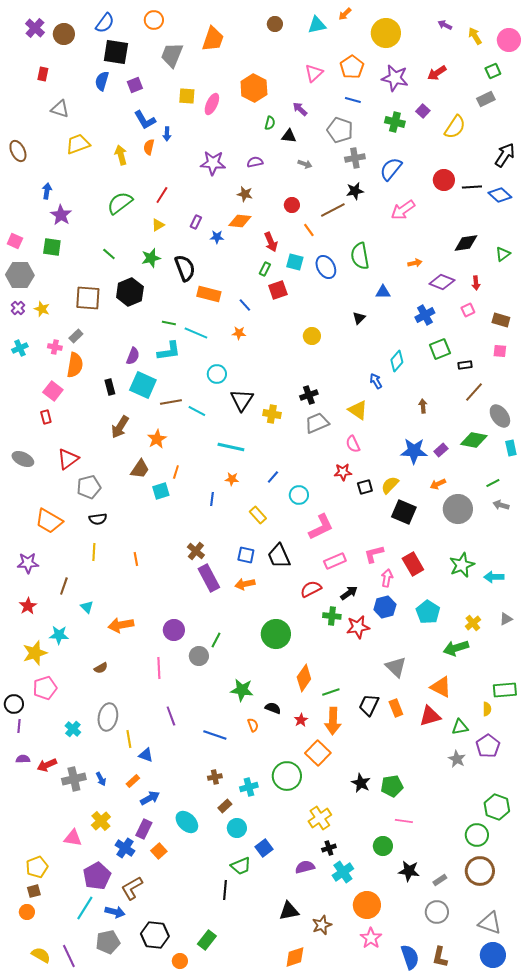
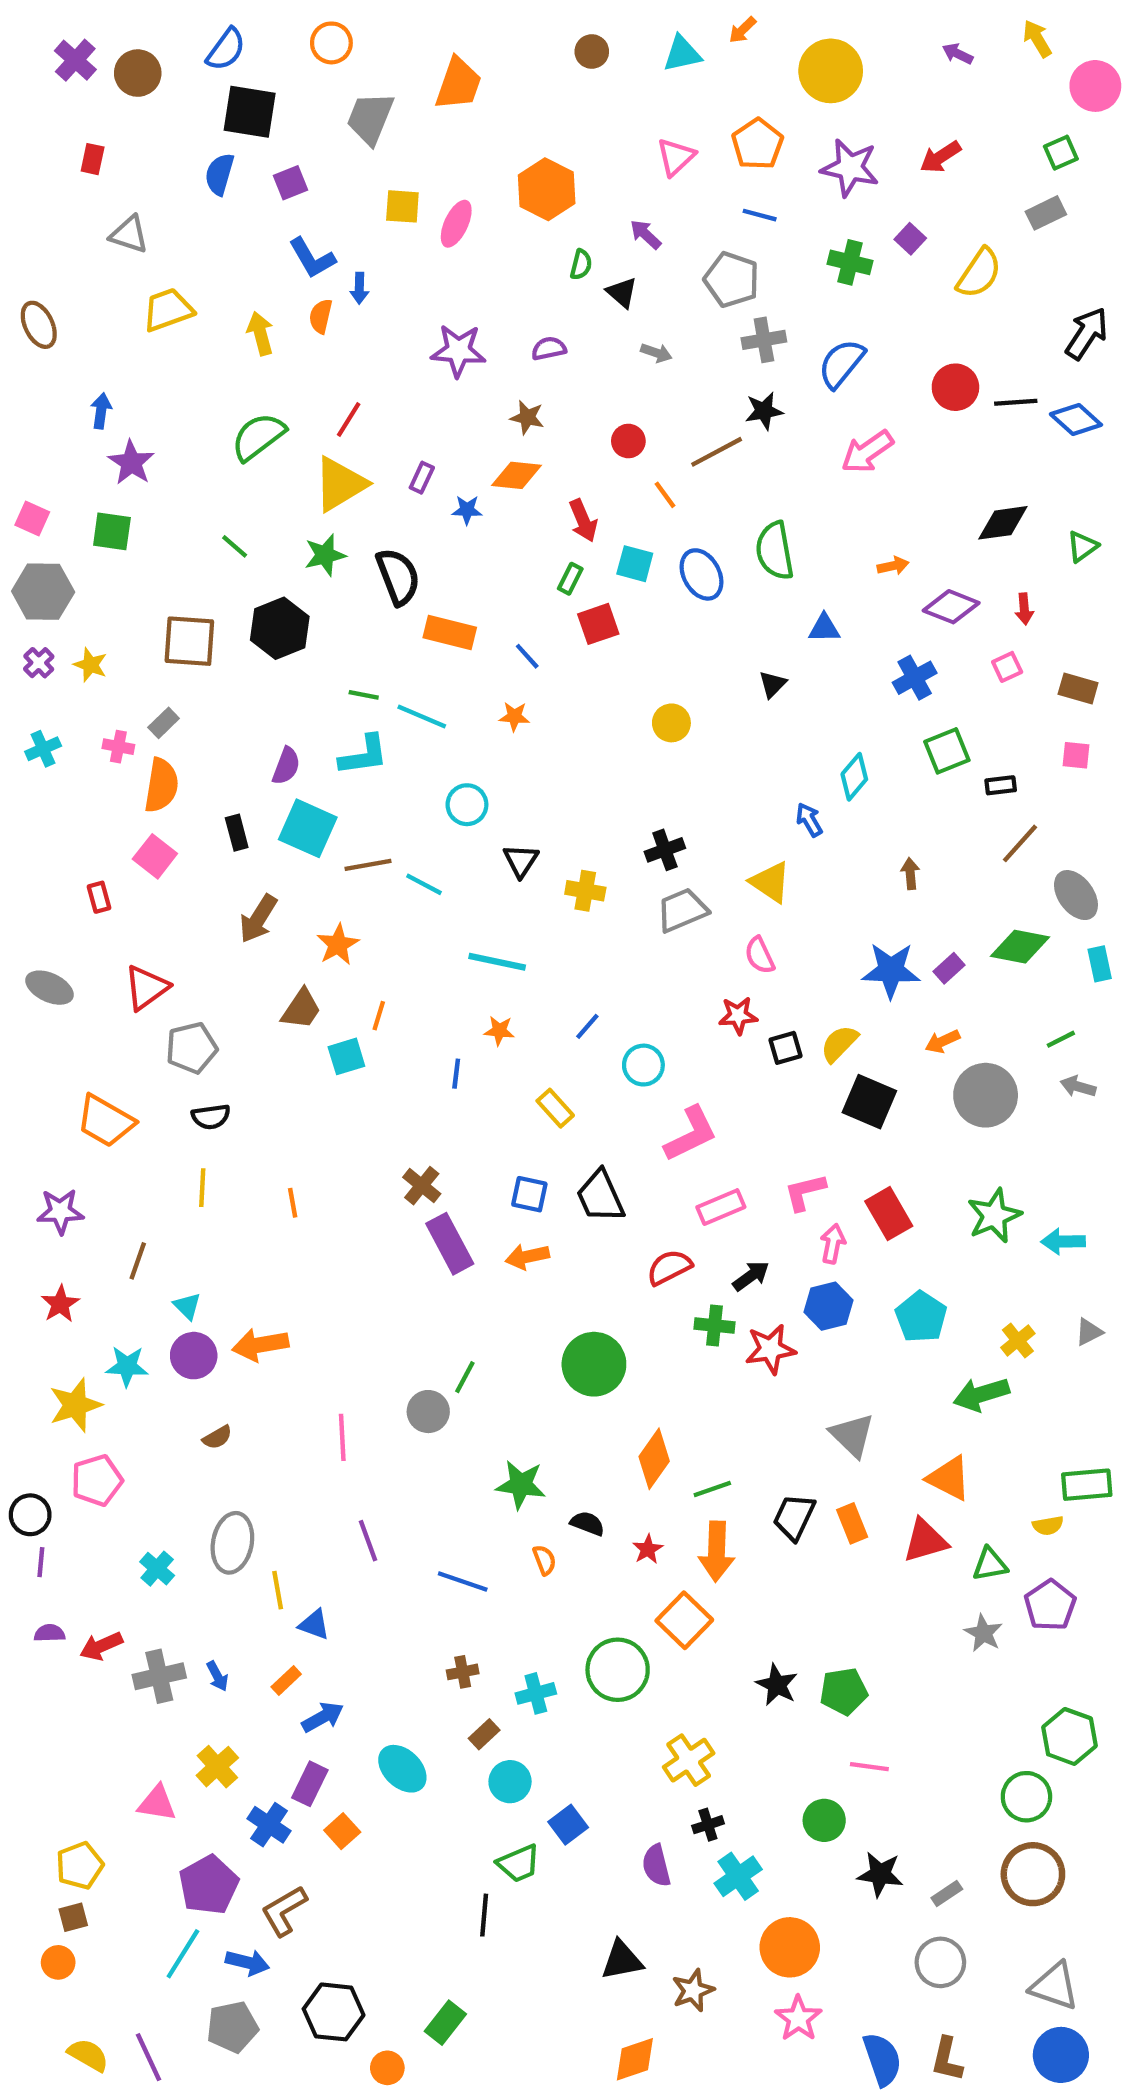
yellow arrow: (475, 36) -> (1037, 39), moved
black triangle: (289, 136) -> (622, 293), turned 35
yellow triangle: (158, 225) -> (340, 484), size x2.0
pink square: (53, 391) -> (155, 856), moved
black triangle: (242, 400) -> (521, 861), size x0.7
purple circle: (174, 630) -> (194, 1356), moved
yellow semicircle: (487, 709) -> (1048, 1526), turned 80
purple semicircle: (305, 867) -> (656, 1866), turned -90

